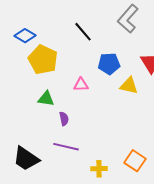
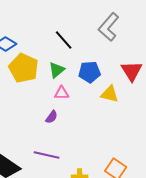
green triangle: (46, 99) -> (57, 70), moved, turned -48
purple semicircle: (64, 119) -> (52, 117), moved, turned 48

